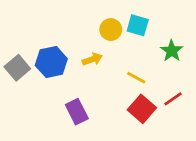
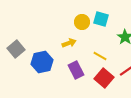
blue hexagon: (51, 62) -> (42, 62), moved
purple rectangle: (77, 112) -> (76, 70), moved

